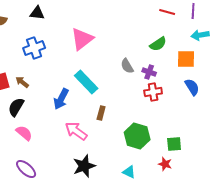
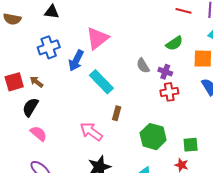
blue arrow: (61, 99) -> (76, 61), moved

